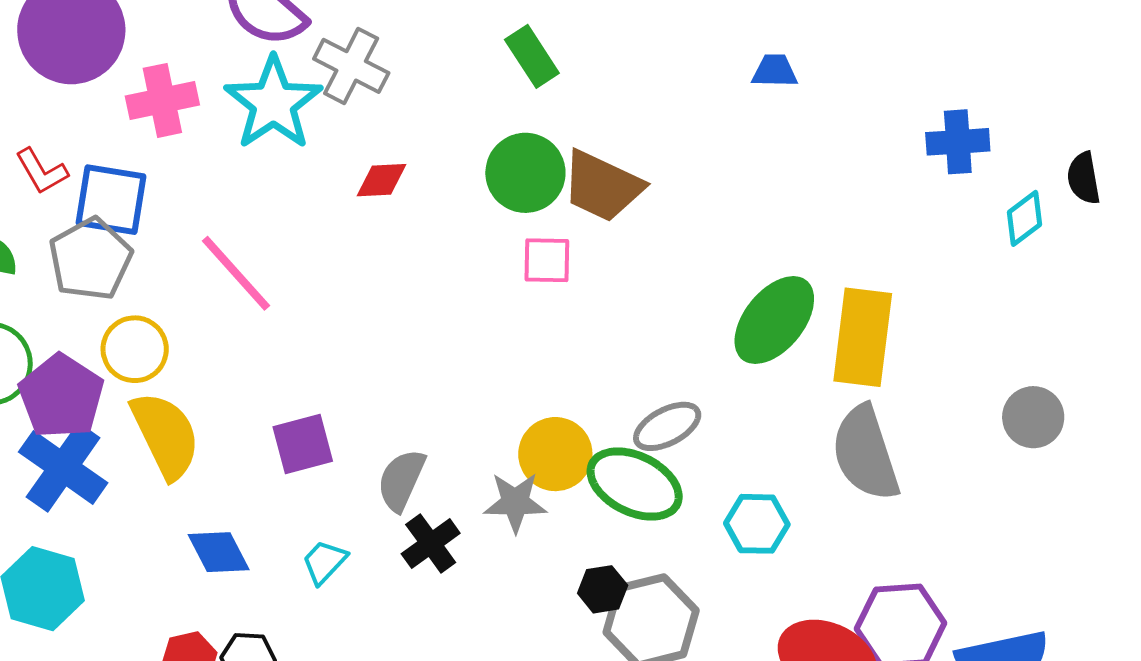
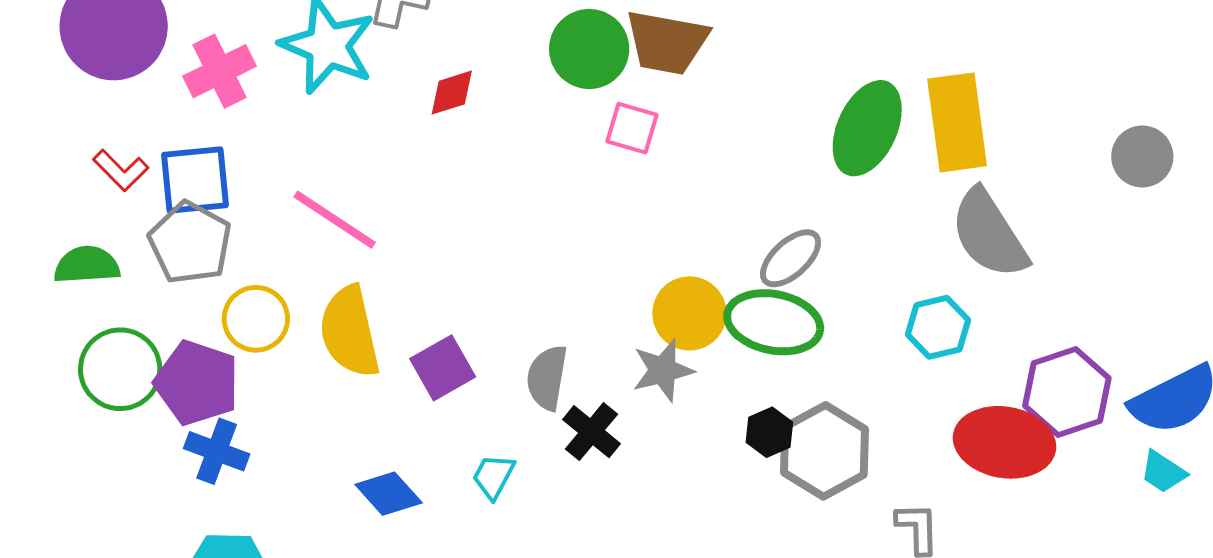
pink square: (547, 260) -> (632, 128), turned 30
yellow semicircle: (165, 435) -> (350, 332), moved, turned -152
blue cross: (63, 467) -> (217, 451), size x0.7
cyan hexagon: (757, 524) -> (938, 327), moved

